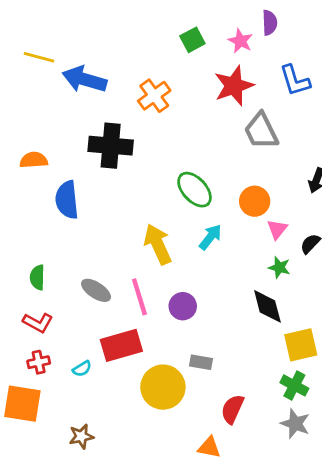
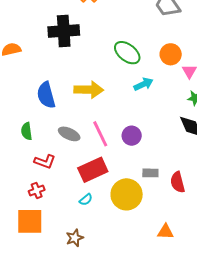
blue semicircle: (67, 200) -> (46, 95), moved
cyan arrow: (210, 237) -> (143, 84), turned 36
yellow arrow: (158, 244) -> (89, 90), moved, turned 124
red L-shape: (38, 323) -> (45, 162), moved
cyan semicircle: (82, 369) -> (86, 200), moved
red semicircle: (232, 409) -> (178, 182), moved, turned -30

